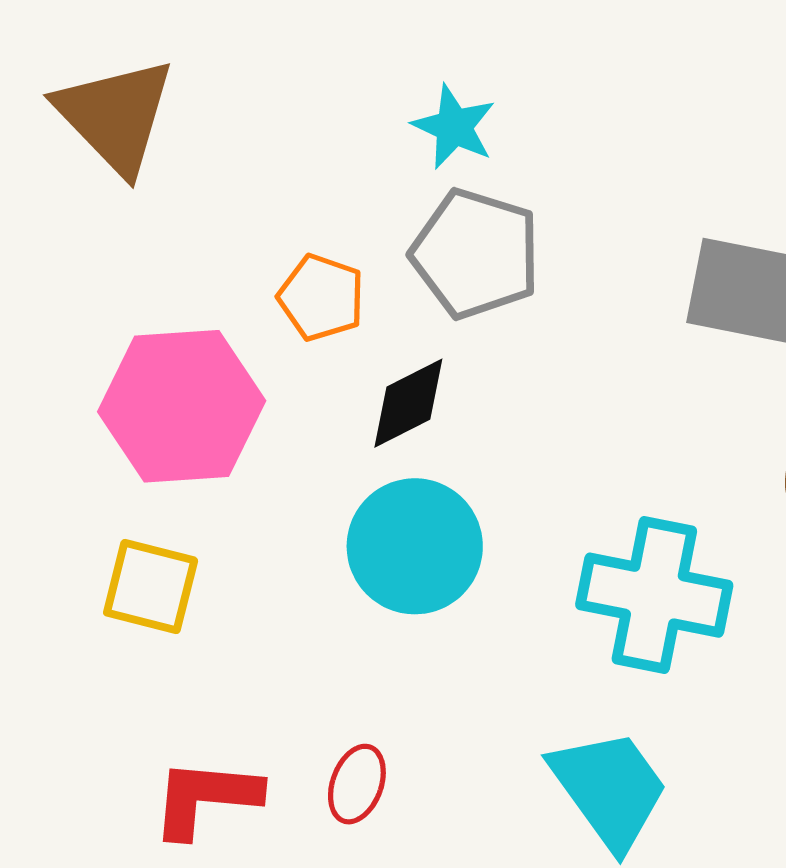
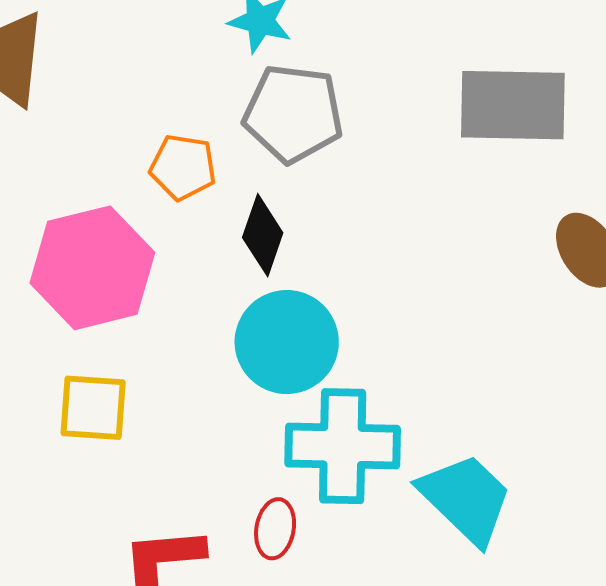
black diamond: (408, 403) -> (263, 235), turned -34
cyan cross: (654, 595) -> (343, 446), moved

